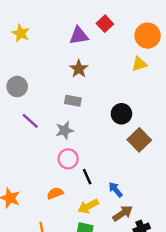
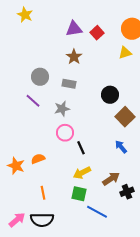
red square: (105, 24) -> (97, 33), moved
yellow star: (21, 33) -> (25, 15), moved
gray circle: (17, 87) -> (40, 77), moved
blue arrow: (116, 190) -> (121, 147), moved
orange semicircle: (55, 193) -> (38, 159), moved

